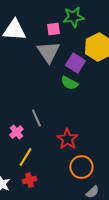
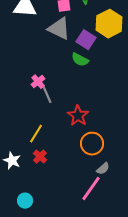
gray triangle: (48, 52) -> (59, 29), turned -30
pink cross: (16, 132) -> (38, 82), moved
red cross: (29, 180) -> (40, 157), turned -32

